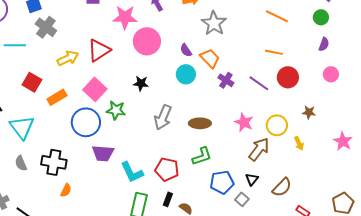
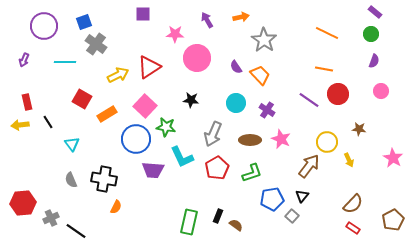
pink star: (125, 17) -> (175, 34), size x0.7
cyan circle: (186, 74) -> (236, 103), moved
purple cross: (226, 80) -> (267, 110), moved
pink star: (244, 122) -> (281, 139), moved
cyan triangle: (22, 127) -> (72, 144), size x0.6
red pentagon: (167, 169) -> (217, 168), moved, turned 30
cyan L-shape: (132, 172) -> (182, 157), moved
brown semicircle: (282, 187) -> (353, 204), moved

